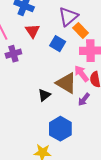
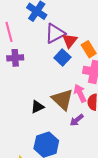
purple triangle: (68, 17) -> (55, 33), moved
red triangle: (32, 31) -> (70, 41), moved

